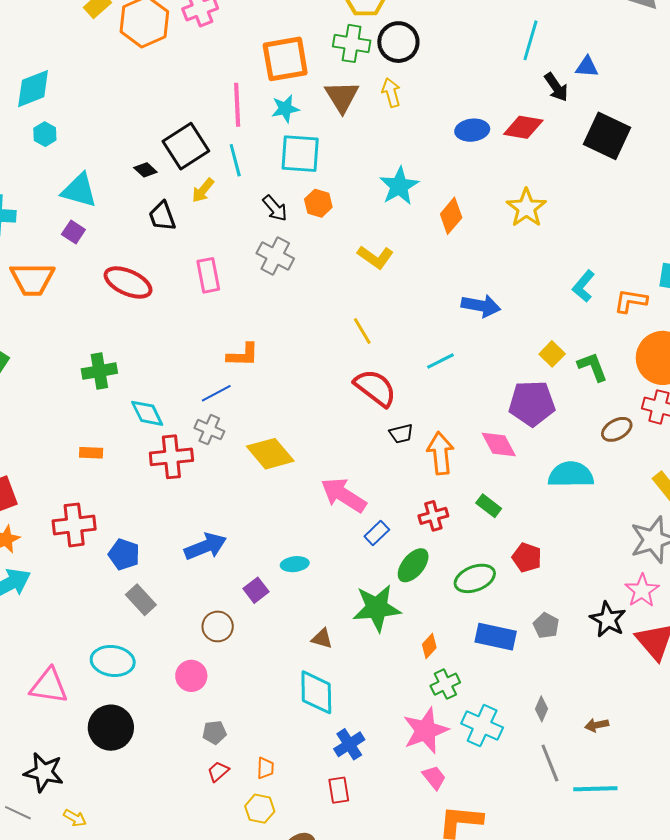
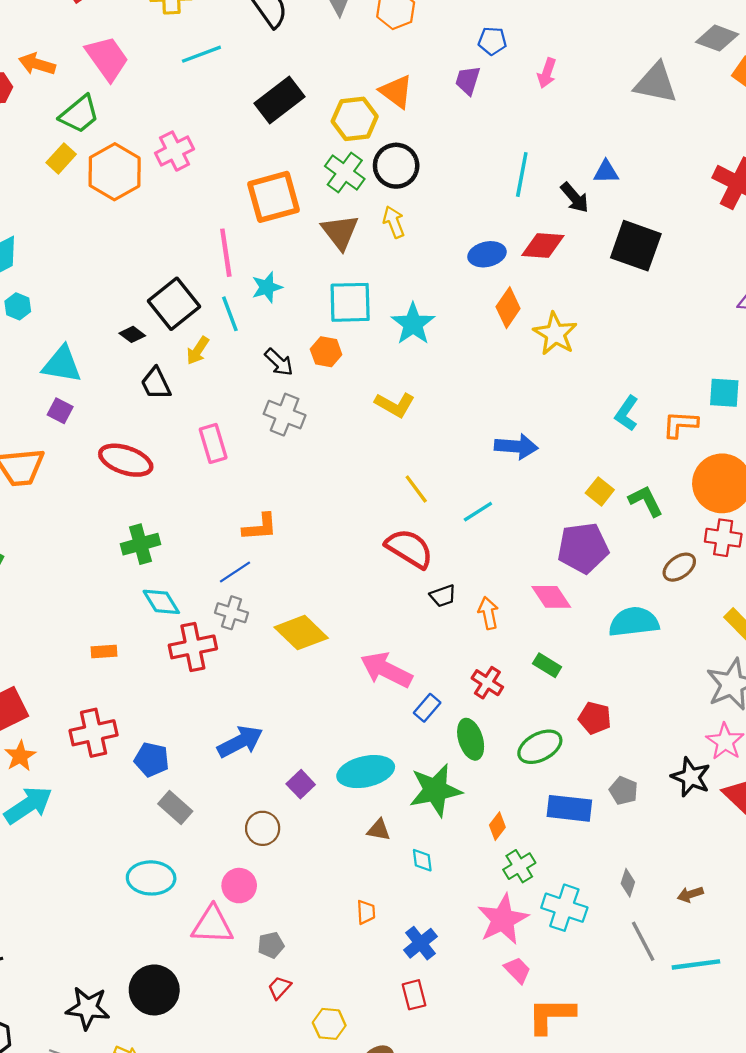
cyan line: (530, 40) -> (522, 174), moved
green cross: (352, 43) -> (345, 173), turned 33
cyan star: (285, 109) -> (267, 287), moved
cyan square: (300, 154) -> (350, 302), moved
orange diamond: (451, 216) -> (508, 308), moved
yellow line: (362, 331) -> (416, 489), moved
green cross: (99, 371) -> (140, 544), moved
orange arrow: (441, 453) -> (488, 613), size x0.7
red cross: (433, 516) -> (487, 683), turned -36
cyan ellipse: (295, 564) -> (366, 772), moved, size x1.8
green ellipse: (413, 565) -> (471, 739), turned -51
pink triangle: (49, 686) -> (212, 925), moved
cyan diamond: (316, 692) -> (422, 860), moved, size x0.5
black circle: (111, 728) -> (154, 990), moved
orange trapezoid: (265, 768) -> (366, 912), moved

